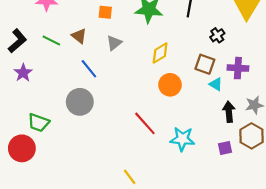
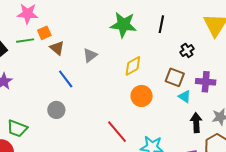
orange square: (105, 12) -> (44, 33), moved, turned -32
green line: (51, 41) -> (25, 41), moved, turned -36
gray circle: (80, 102) -> (56, 110), size x0.7

